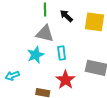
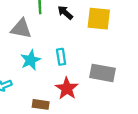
gray triangle: (45, 34) -> (21, 29), moved

